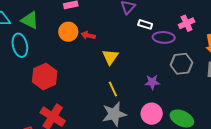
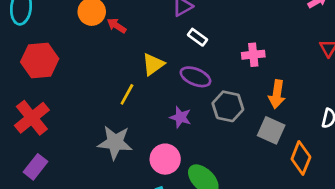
purple ellipse: (164, 37) -> (195, 77), moved
yellow triangle: (110, 57) -> (153, 64), moved
yellow line: (113, 89) -> (127, 94), moved, turned 35

